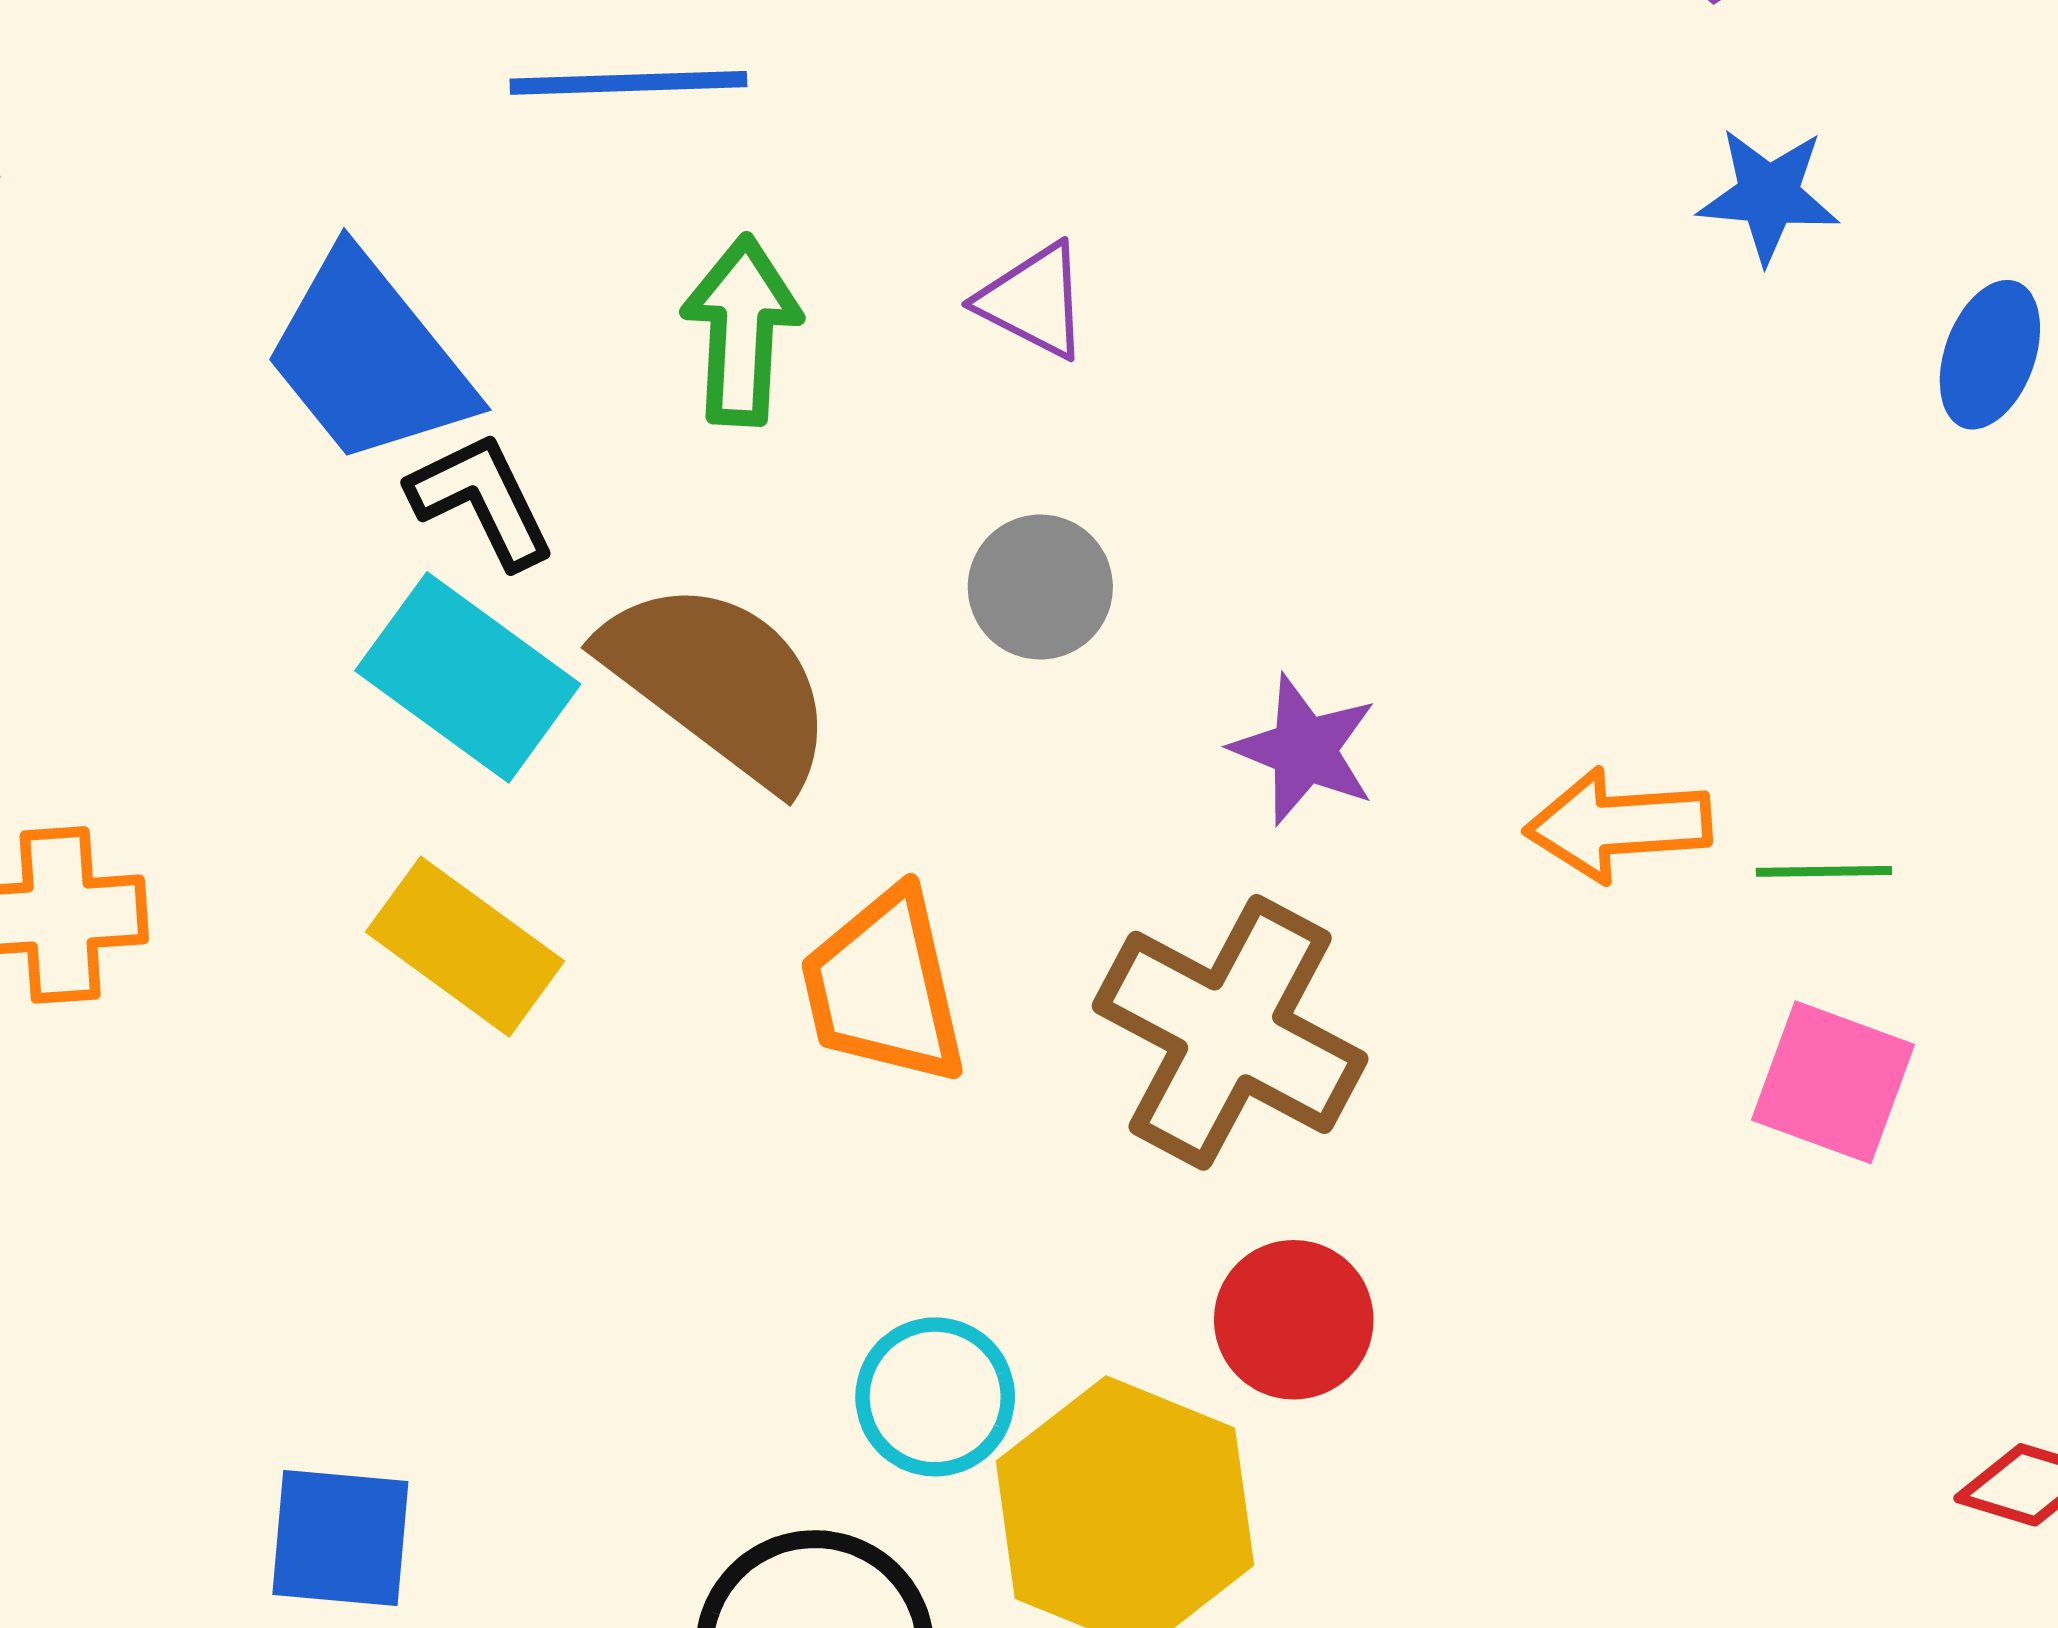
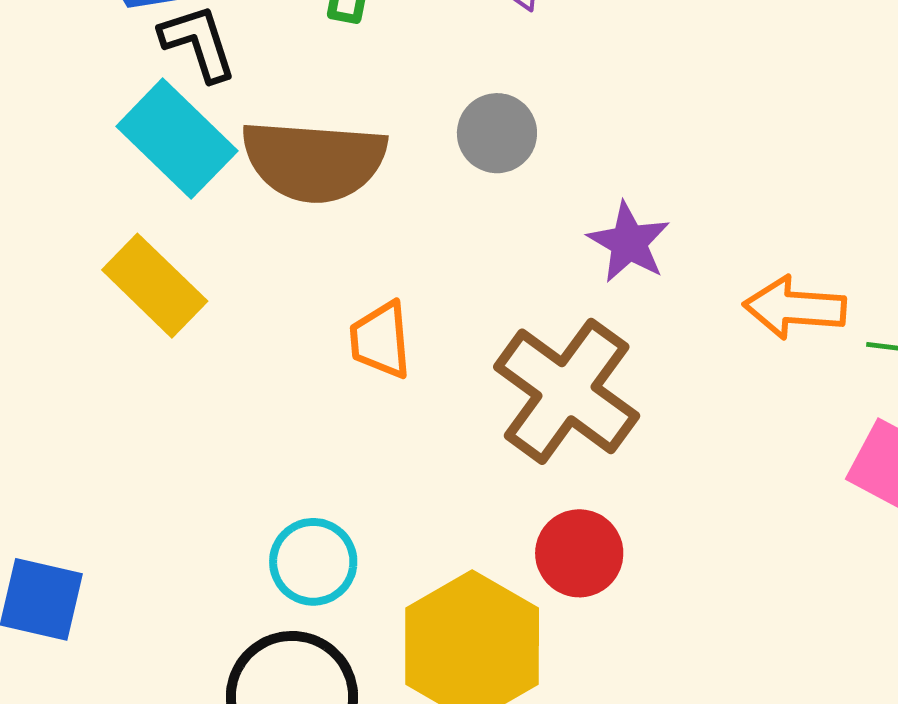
brown semicircle: (719, 683) -> (314, 161), turned 139
orange trapezoid: (884, 987) -> (381, 340), size x0.7
cyan circle: (935, 1397) -> (313, 562), moved

